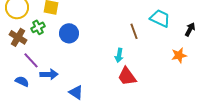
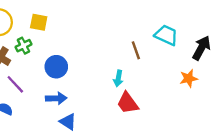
black arrow: (190, 29) -> (201, 48), size x1.5
blue circle: (69, 33) -> (56, 67), moved
blue arrow: (49, 74) -> (56, 98), moved

